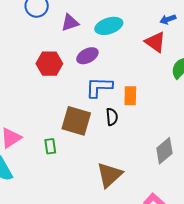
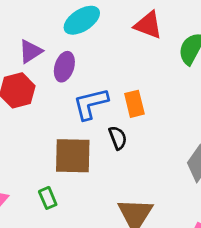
purple triangle: (70, 23) -> (31, 51), moved
purple ellipse: (87, 56) -> (64, 67), turned -30

